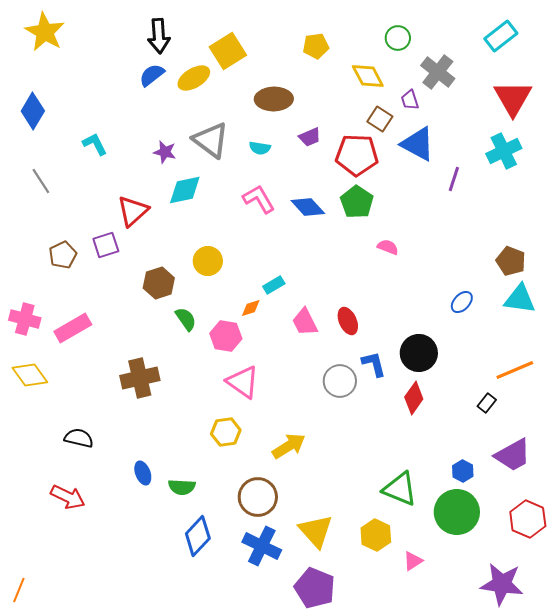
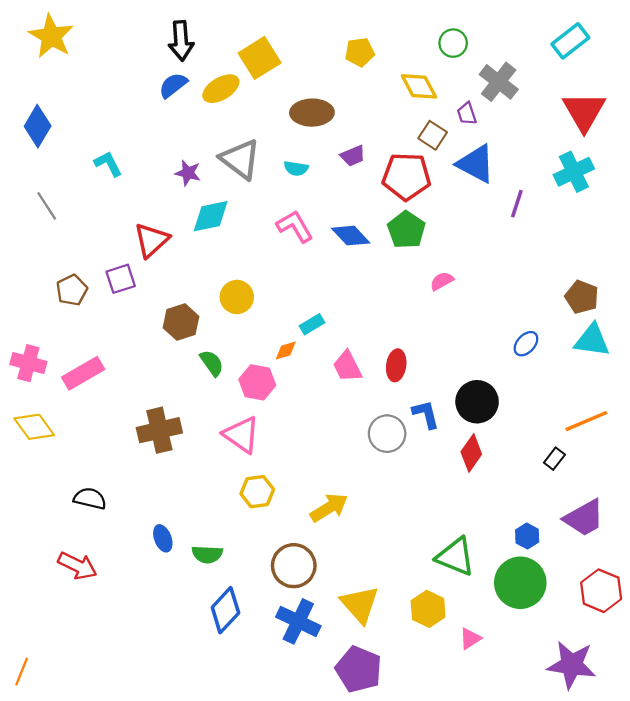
pink semicircle: (388, 247) -> (442, 281), turned -50
red ellipse: (348, 321) -> (396, 365), turned 32
pink triangle: (243, 382) -> (241, 435), moved

